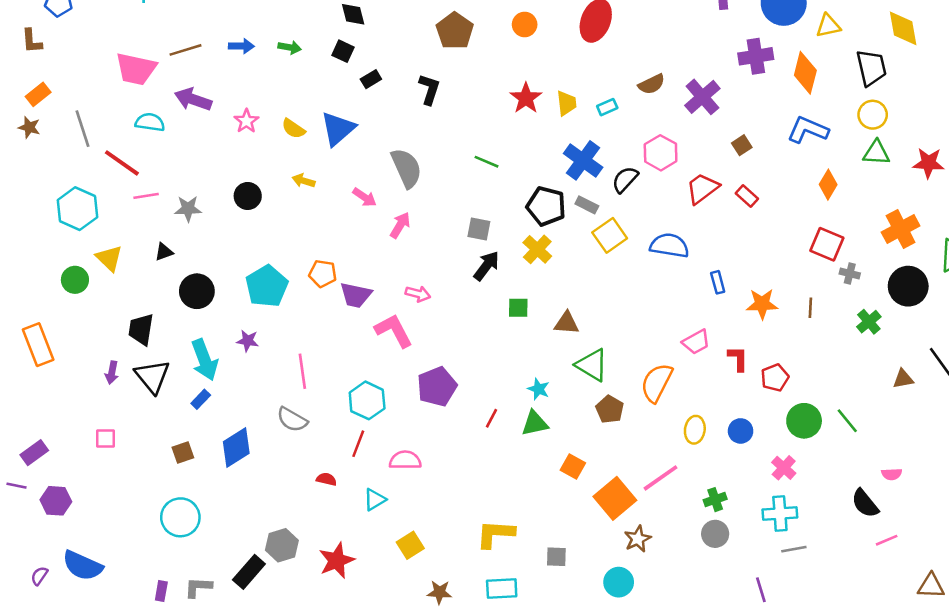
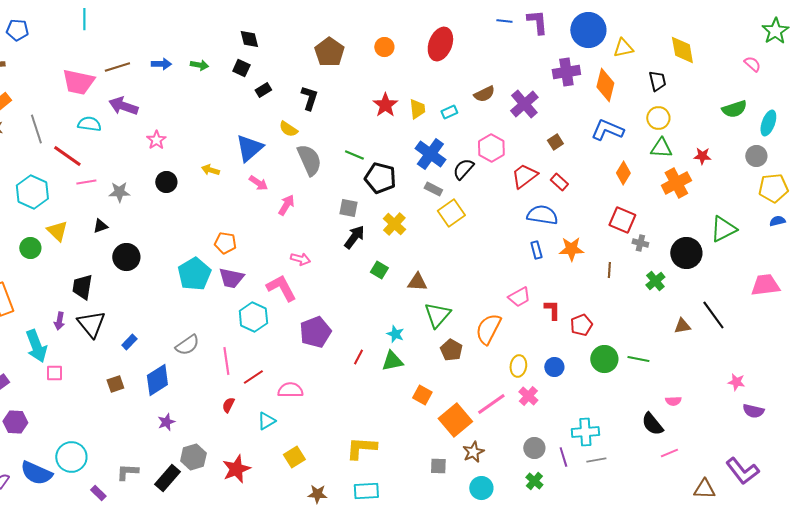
black trapezoid: (871, 68) -> (657, 81), size x0.7
pink star: (246, 121) -> (156, 140), moved
yellow semicircle: (293, 129) -> (288, 129), moved
blue triangle: (338, 129) -> (249, 148), moved
red star: (929, 163) -> (702, 156), size x0.7
gray semicircle: (406, 168) -> (309, 160), moved
black pentagon: (546, 206) -> (380, 178), moved
orange cross: (901, 229) -> (676, 183), moved
blue semicircle: (669, 246) -> (542, 215), moved
cyan pentagon: (267, 286) -> (194, 274), moved
purple trapezoid: (356, 295) -> (231, 278), moved
orange star: (762, 304) -> (571, 249), moved
green square: (518, 308) -> (379, 270), turned 30
purple star: (248, 341) -> (166, 422), moved, turned -30
cyan arrow: (205, 360) -> (36, 346), moved
green triangle: (592, 365) -> (437, 315), turned 40
pink line: (302, 371) -> (226, 361), moved
cyan hexagon: (367, 400) -> (253, 317), moved
gray semicircle: (292, 420) -> (187, 345), moved, turned -65
green line: (847, 421) -> (638, 359), turned -40
red line: (358, 444) -> (253, 377), turned 35
pink cross: (784, 468) -> (528, 396), moved
red semicircle: (326, 479) -> (228, 405), turned -77
green cross: (715, 500) -> (534, 481), moved, turned -30
cyan circle: (180, 517) -> (71, 457), moved
gray square: (556, 557) -> (438, 466), moved
cyan circle: (619, 582) -> (481, 488), moved
gray L-shape: (198, 587) -> (127, 472), moved
purple line: (761, 590) -> (563, 457), moved
purple rectangle: (161, 591) -> (98, 493), turned -56

